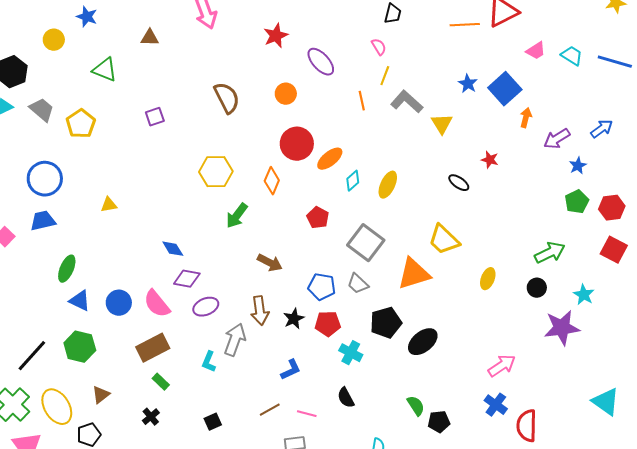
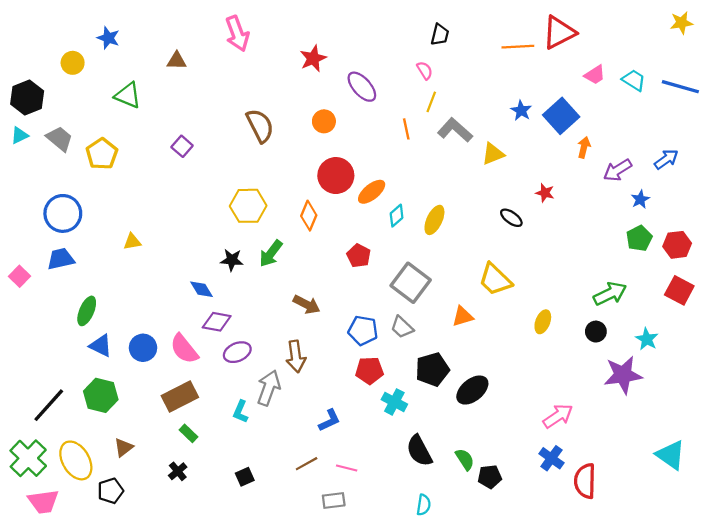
purple square: (155, 117) -> (182, 146), turned -30
yellow triangle: (442, 124) -> (493, 154), turned 40
orange triangle: (414, 274) -> (463, 316), size x0.6
black star: (294, 319) -> (232, 260), moved, turned 30
black semicircle: (346, 398) -> (419, 451), moved, size x1.4

